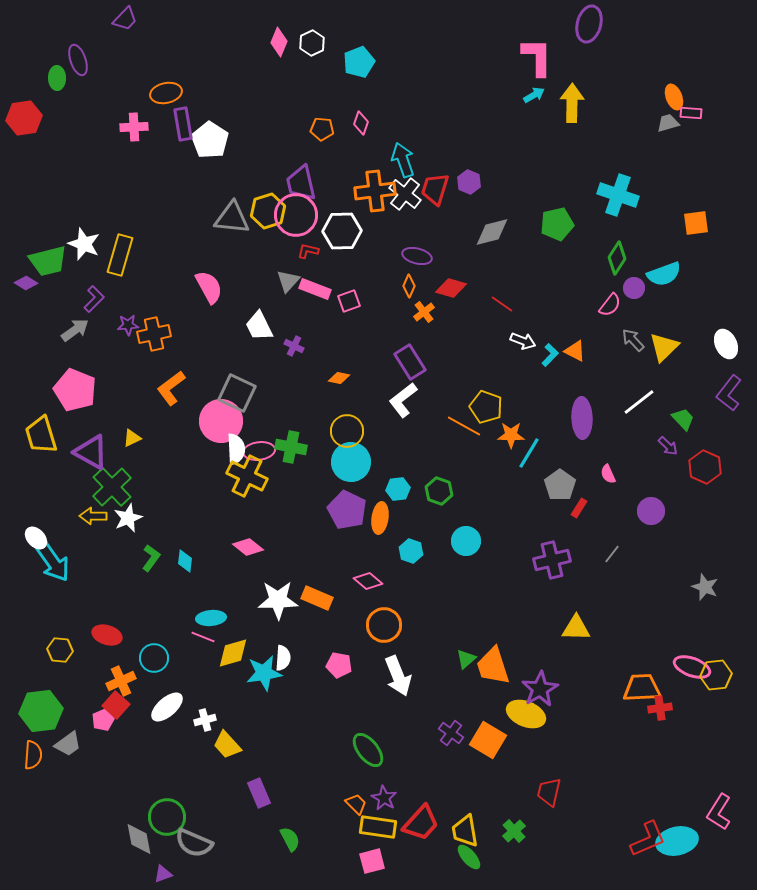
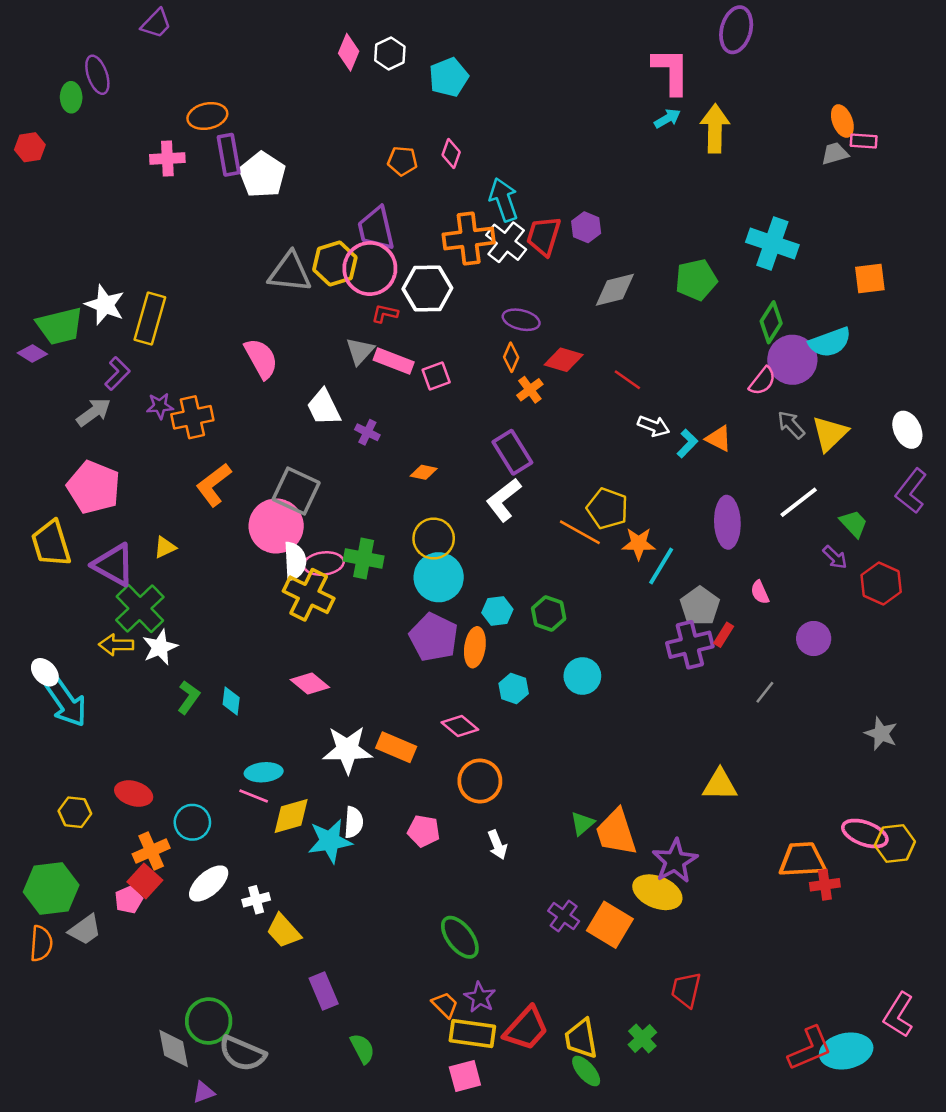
red hexagon: (24, 118) -> (30, 147), size x0.7
purple circle: (634, 288) -> (792, 360), size x1.8
purple cross: (552, 560) -> (690, 645), moved
white arrow: (398, 676) -> (497, 845), size x0.6

